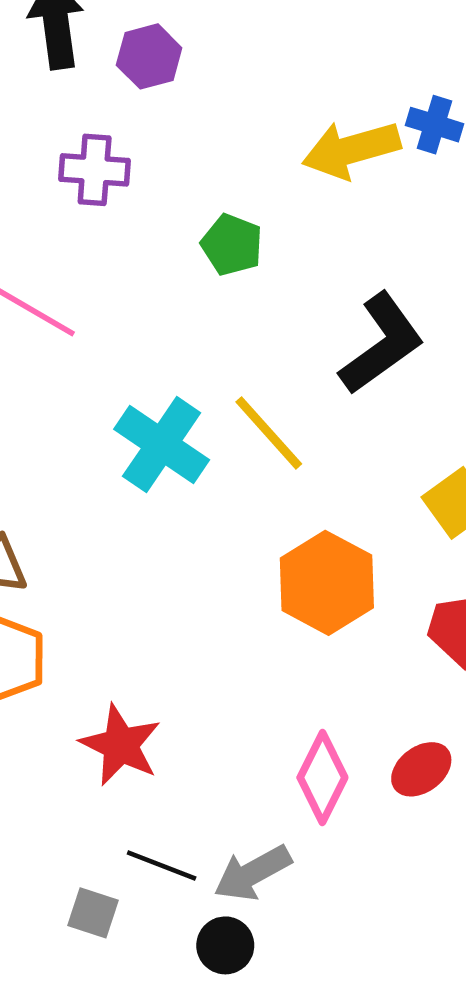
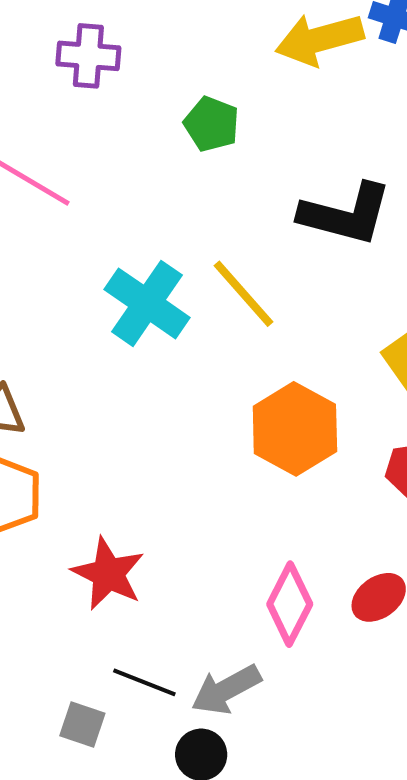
black L-shape: (382, 344) -> (346, 214), turned 50

